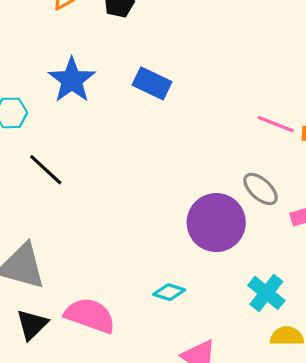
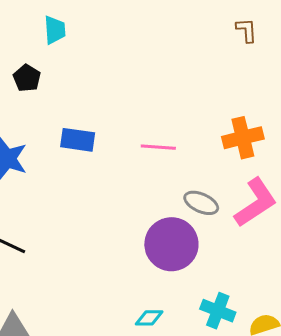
pink line: (276, 124) -> (158, 147), moved
cyan cross: (266, 293) -> (218, 311), moved

